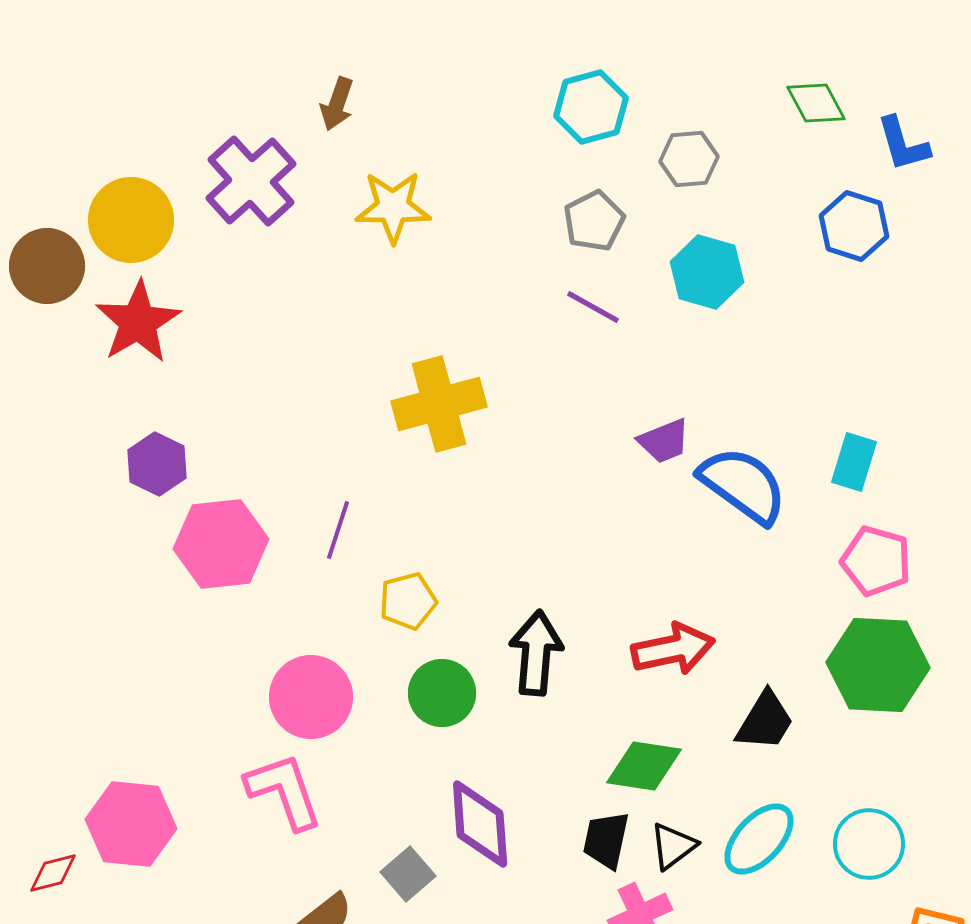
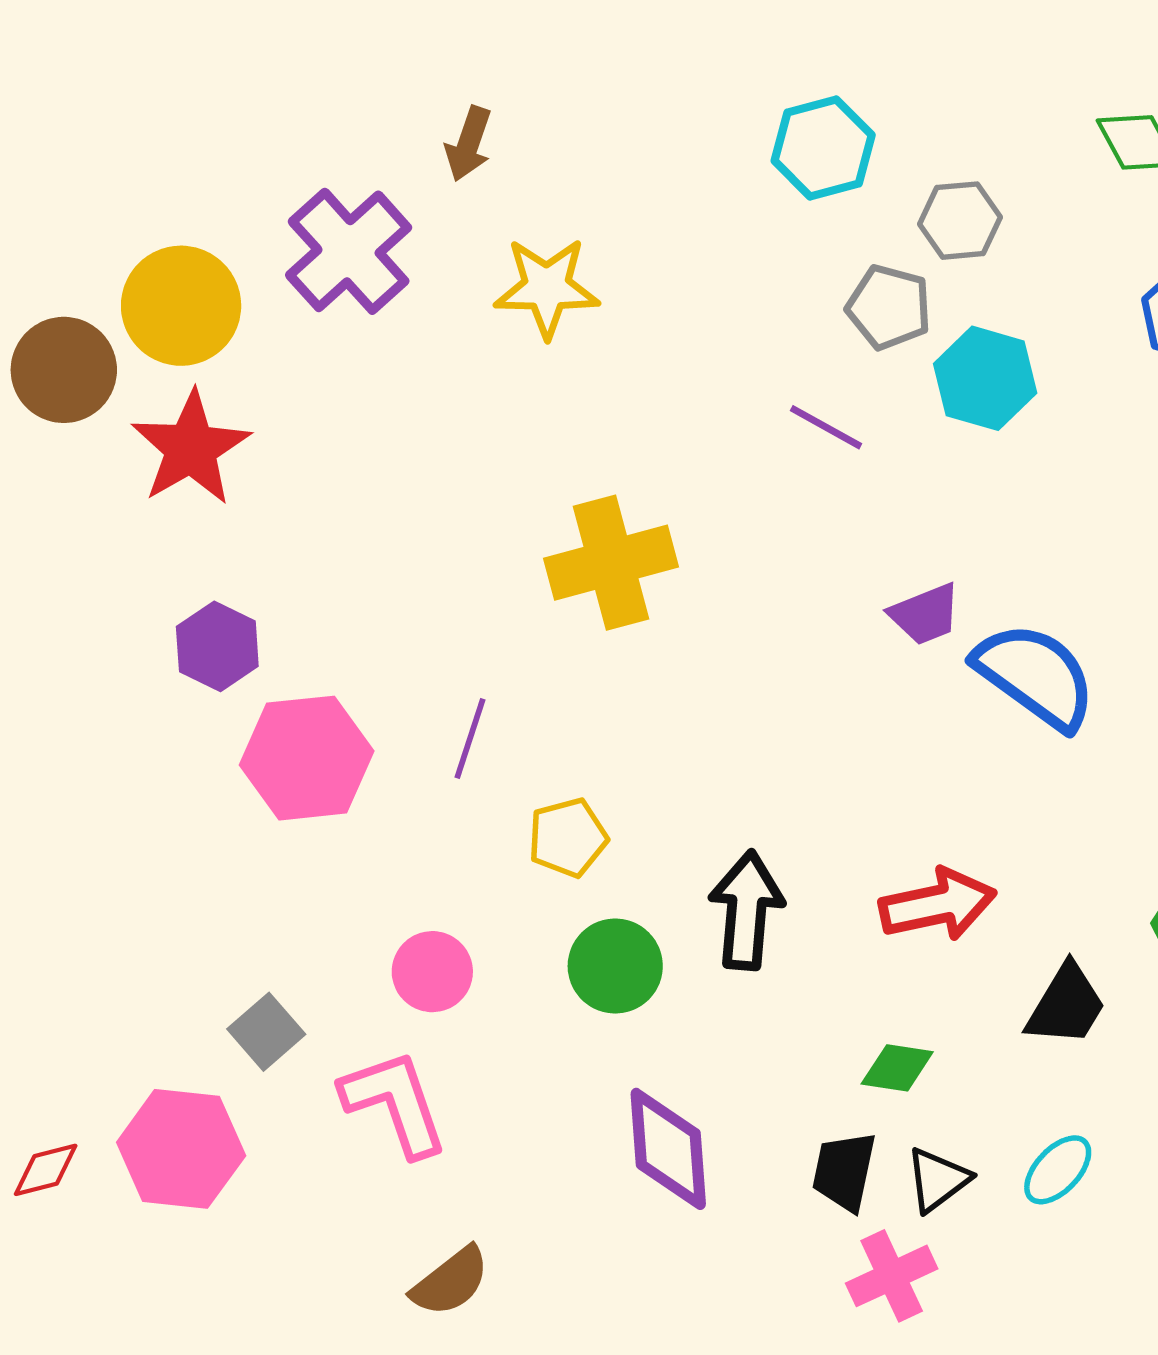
gray pentagon: (594, 221) -> (889, 307), moved, turned -30
pink circle: (311, 697) -> (432, 972), size x0.7
green diamond: (644, 766) -> (897, 1068), size x0.7
cyan ellipse: (759, 839) -> (1058, 1170), size x0.7
red diamond: (53, 873) -> (46, 1170), moved
gray square: (408, 874) -> (266, 1032), moved

